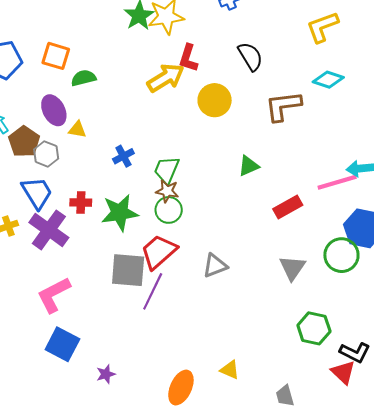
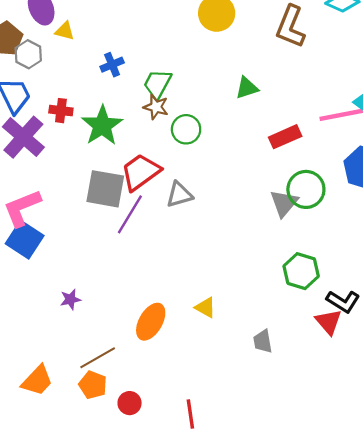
brown L-shape: (283, 106) -> (291, 27), turned -66
green circle: (169, 210) -> (186, 129), moved
green star: (120, 213) -> (102, 126), turned -30
green circle: (341, 255) -> (306, 189), moved
gray triangle: (215, 266) -> (179, 195), moved
blue square: (62, 344) -> (25, 240), moved

